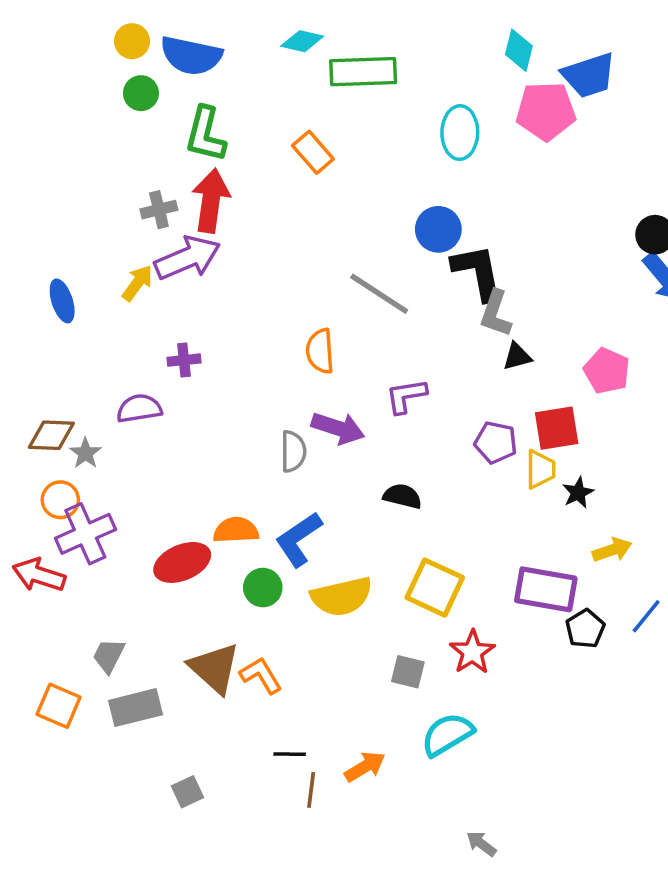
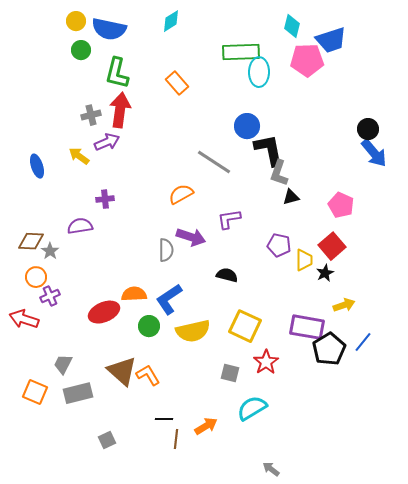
cyan diamond: (302, 41) -> (171, 21), turned -45
green rectangle: (363, 72) -> (241, 52), moved
purple arrow: (188, 258) -> (107, 142), size x0.7
yellow arrow: (137, 283) -> (79, 156), turned -90
orange semicircle: (320, 351) -> (181, 194), turned 65
red square: (557, 428) -> (332, 246), moved, turned -32
purple cross: (85, 534) -> (50, 296), size x0.6
black pentagon: (585, 629) -> (329, 349), size x1.5

